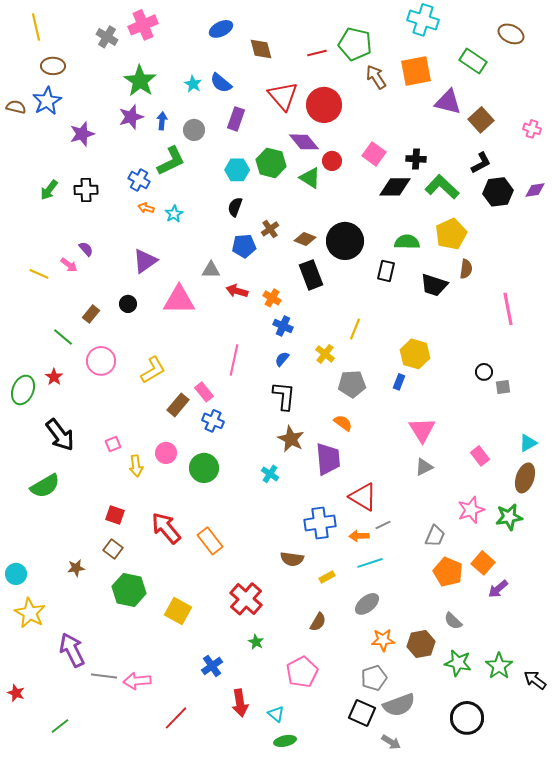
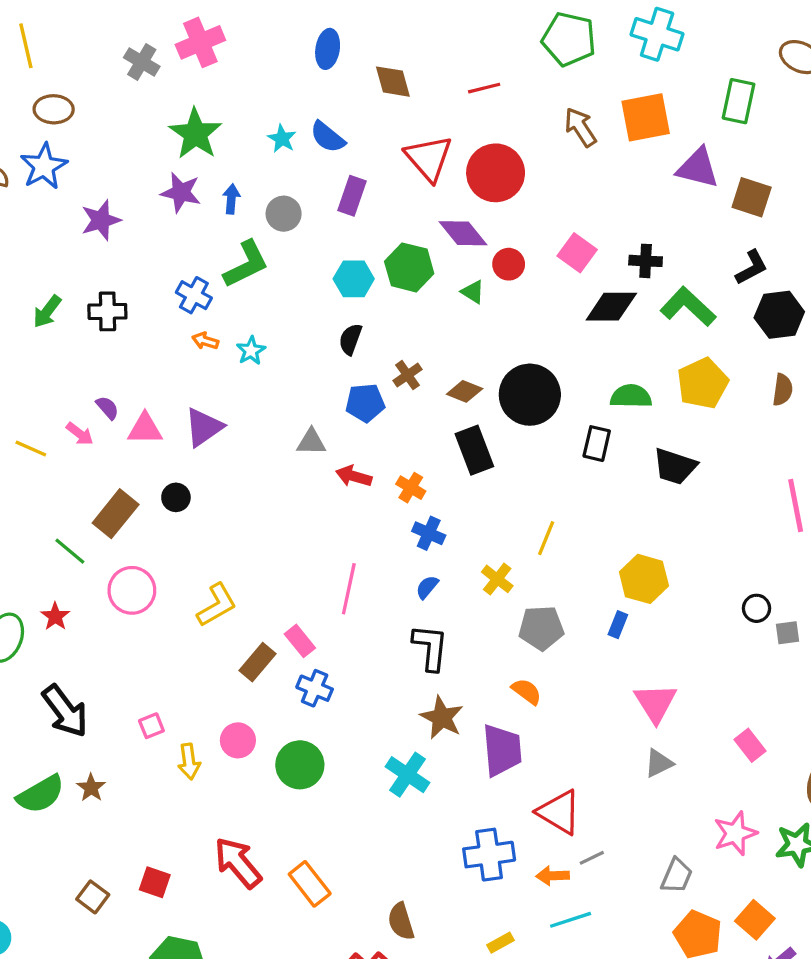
blue ellipse: (221, 29) -> (328, 49), turned -55
green pentagon: (355, 44) -> (569, 39), moved
green rectangle: (473, 61) -> (739, 101), turned 68
purple star: (131, 117) -> (181, 192), turned 30
brown square: (481, 120) -> (752, 197), turned -30
green triangle: (310, 178) -> (473, 292), size x0.7
brown semicircle: (466, 269) -> (783, 390), moved
pink triangle: (179, 300) -> (145, 429), moved, size x0.7
brown rectangle: (91, 314) -> (116, 514), size x1.6
cyan cross: (270, 474) -> (408, 775), size x1.5
red square: (115, 515) -> (155, 882), moved
brown square: (113, 549) -> (93, 897), moved
brown semicircle: (292, 559) -> (401, 921), moved, turned 65
brown star: (76, 568) -> (91, 788), moved, turned -30

